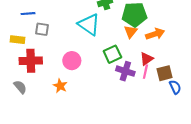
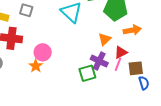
orange triangle: (131, 32) -> (105, 39), moved
green square: (112, 54) -> (87, 73), moved
pink circle: (72, 61) -> (43, 52), moved

